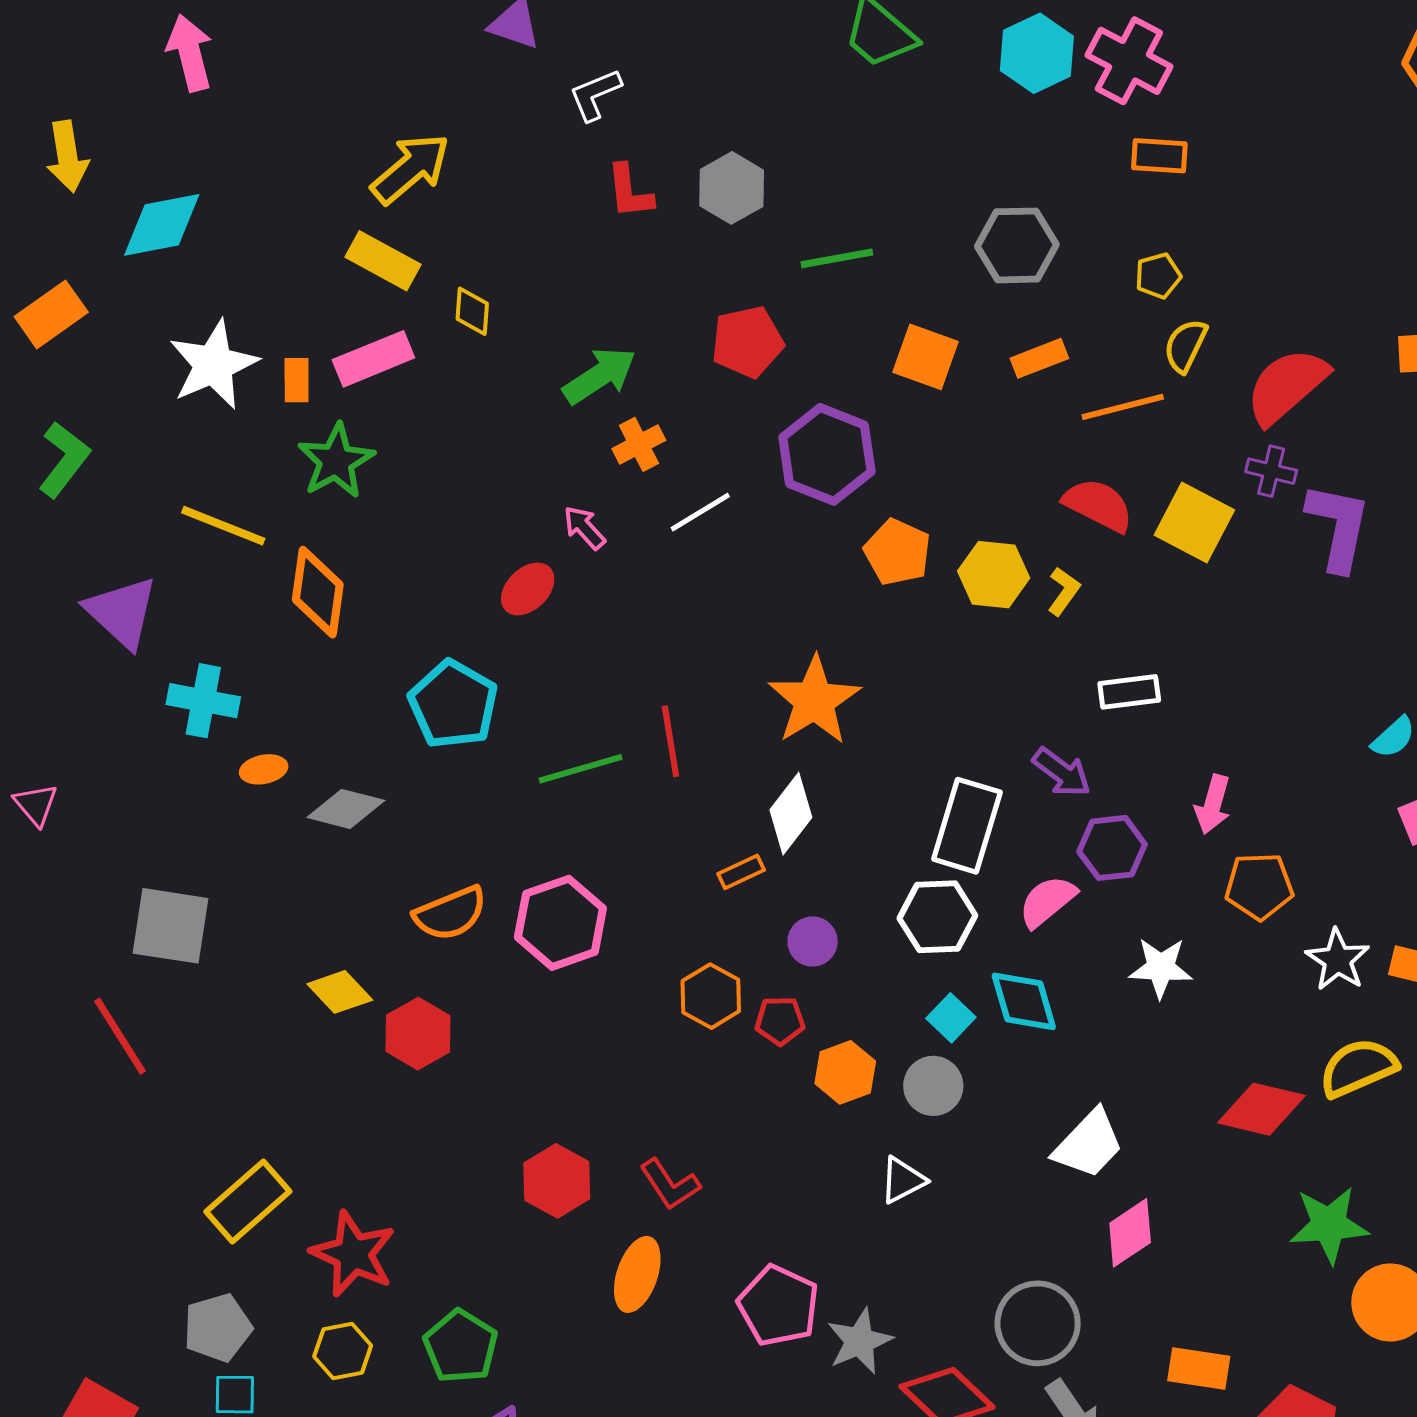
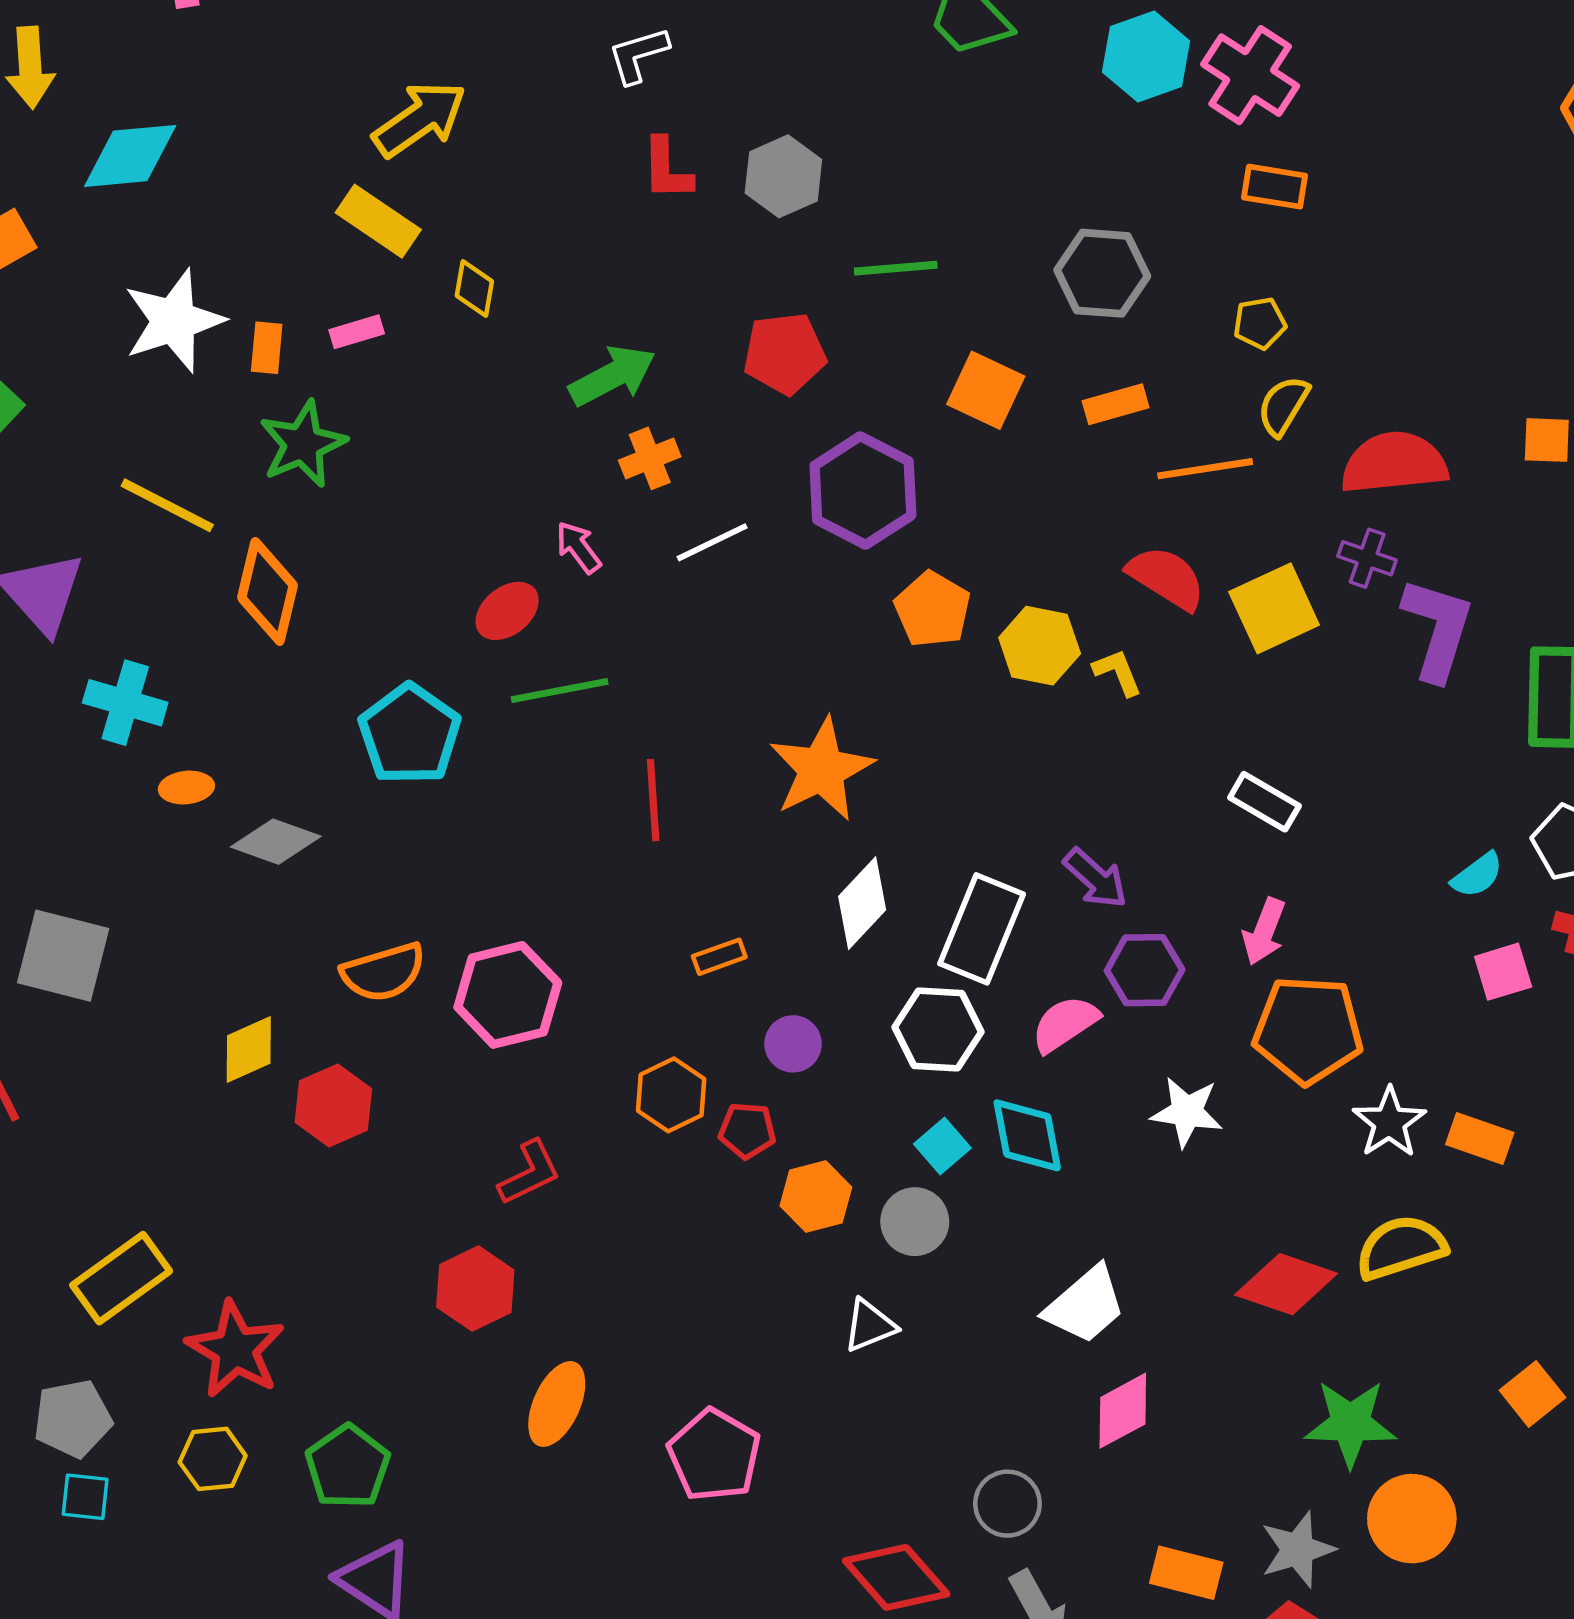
pink rectangle: (373, 359) -> (357, 332), size x0.6
red semicircle: (1287, 386) -> (1394, 463), turned 30
yellow square: (1194, 523) -> (1274, 608), turned 32
yellow L-shape: (1064, 591) -> (1118, 672), turned -63
white rectangle: (1129, 692) -> (1264, 802), moved, turned 32
green line: (581, 769) -> (560, 690), moved
white diamond: (791, 814) -> (862, 903), moved
orange pentagon: (1259, 886) -> (1308, 1030), size x1.4
yellow diamond: (340, 992) -> (249, 1050), turned -76
red L-shape: (670, 1184) -> (530, 1173), moved, turned -88
gray circle: (1038, 1323) -> (1007, 1504), size x0.7
gray star: (860, 1341) -> (1298, 1550), moved

